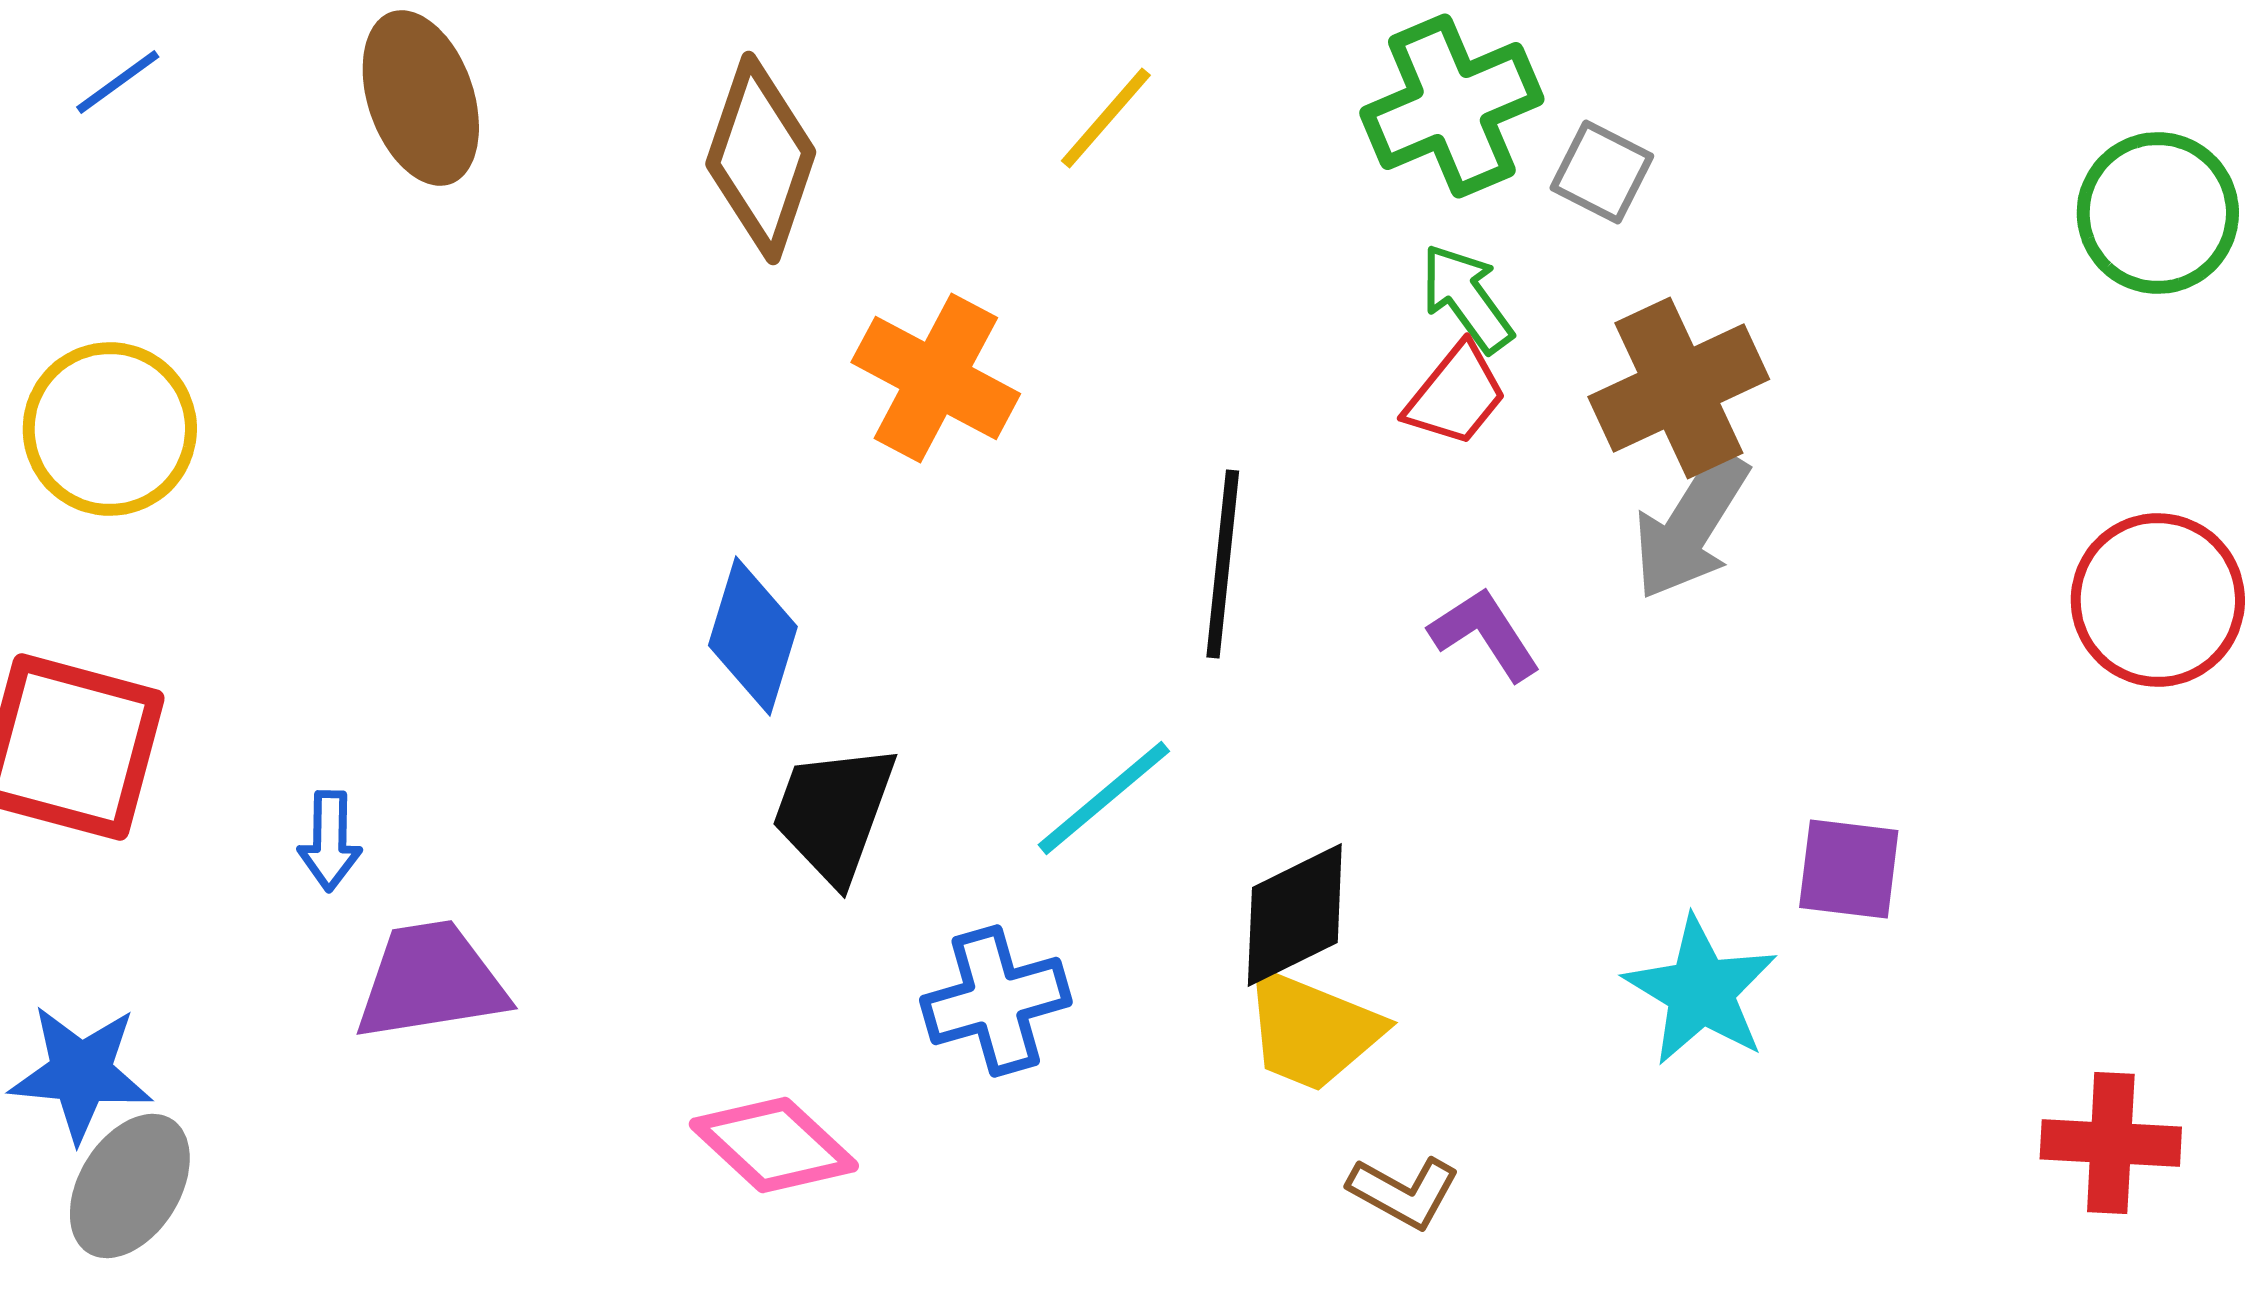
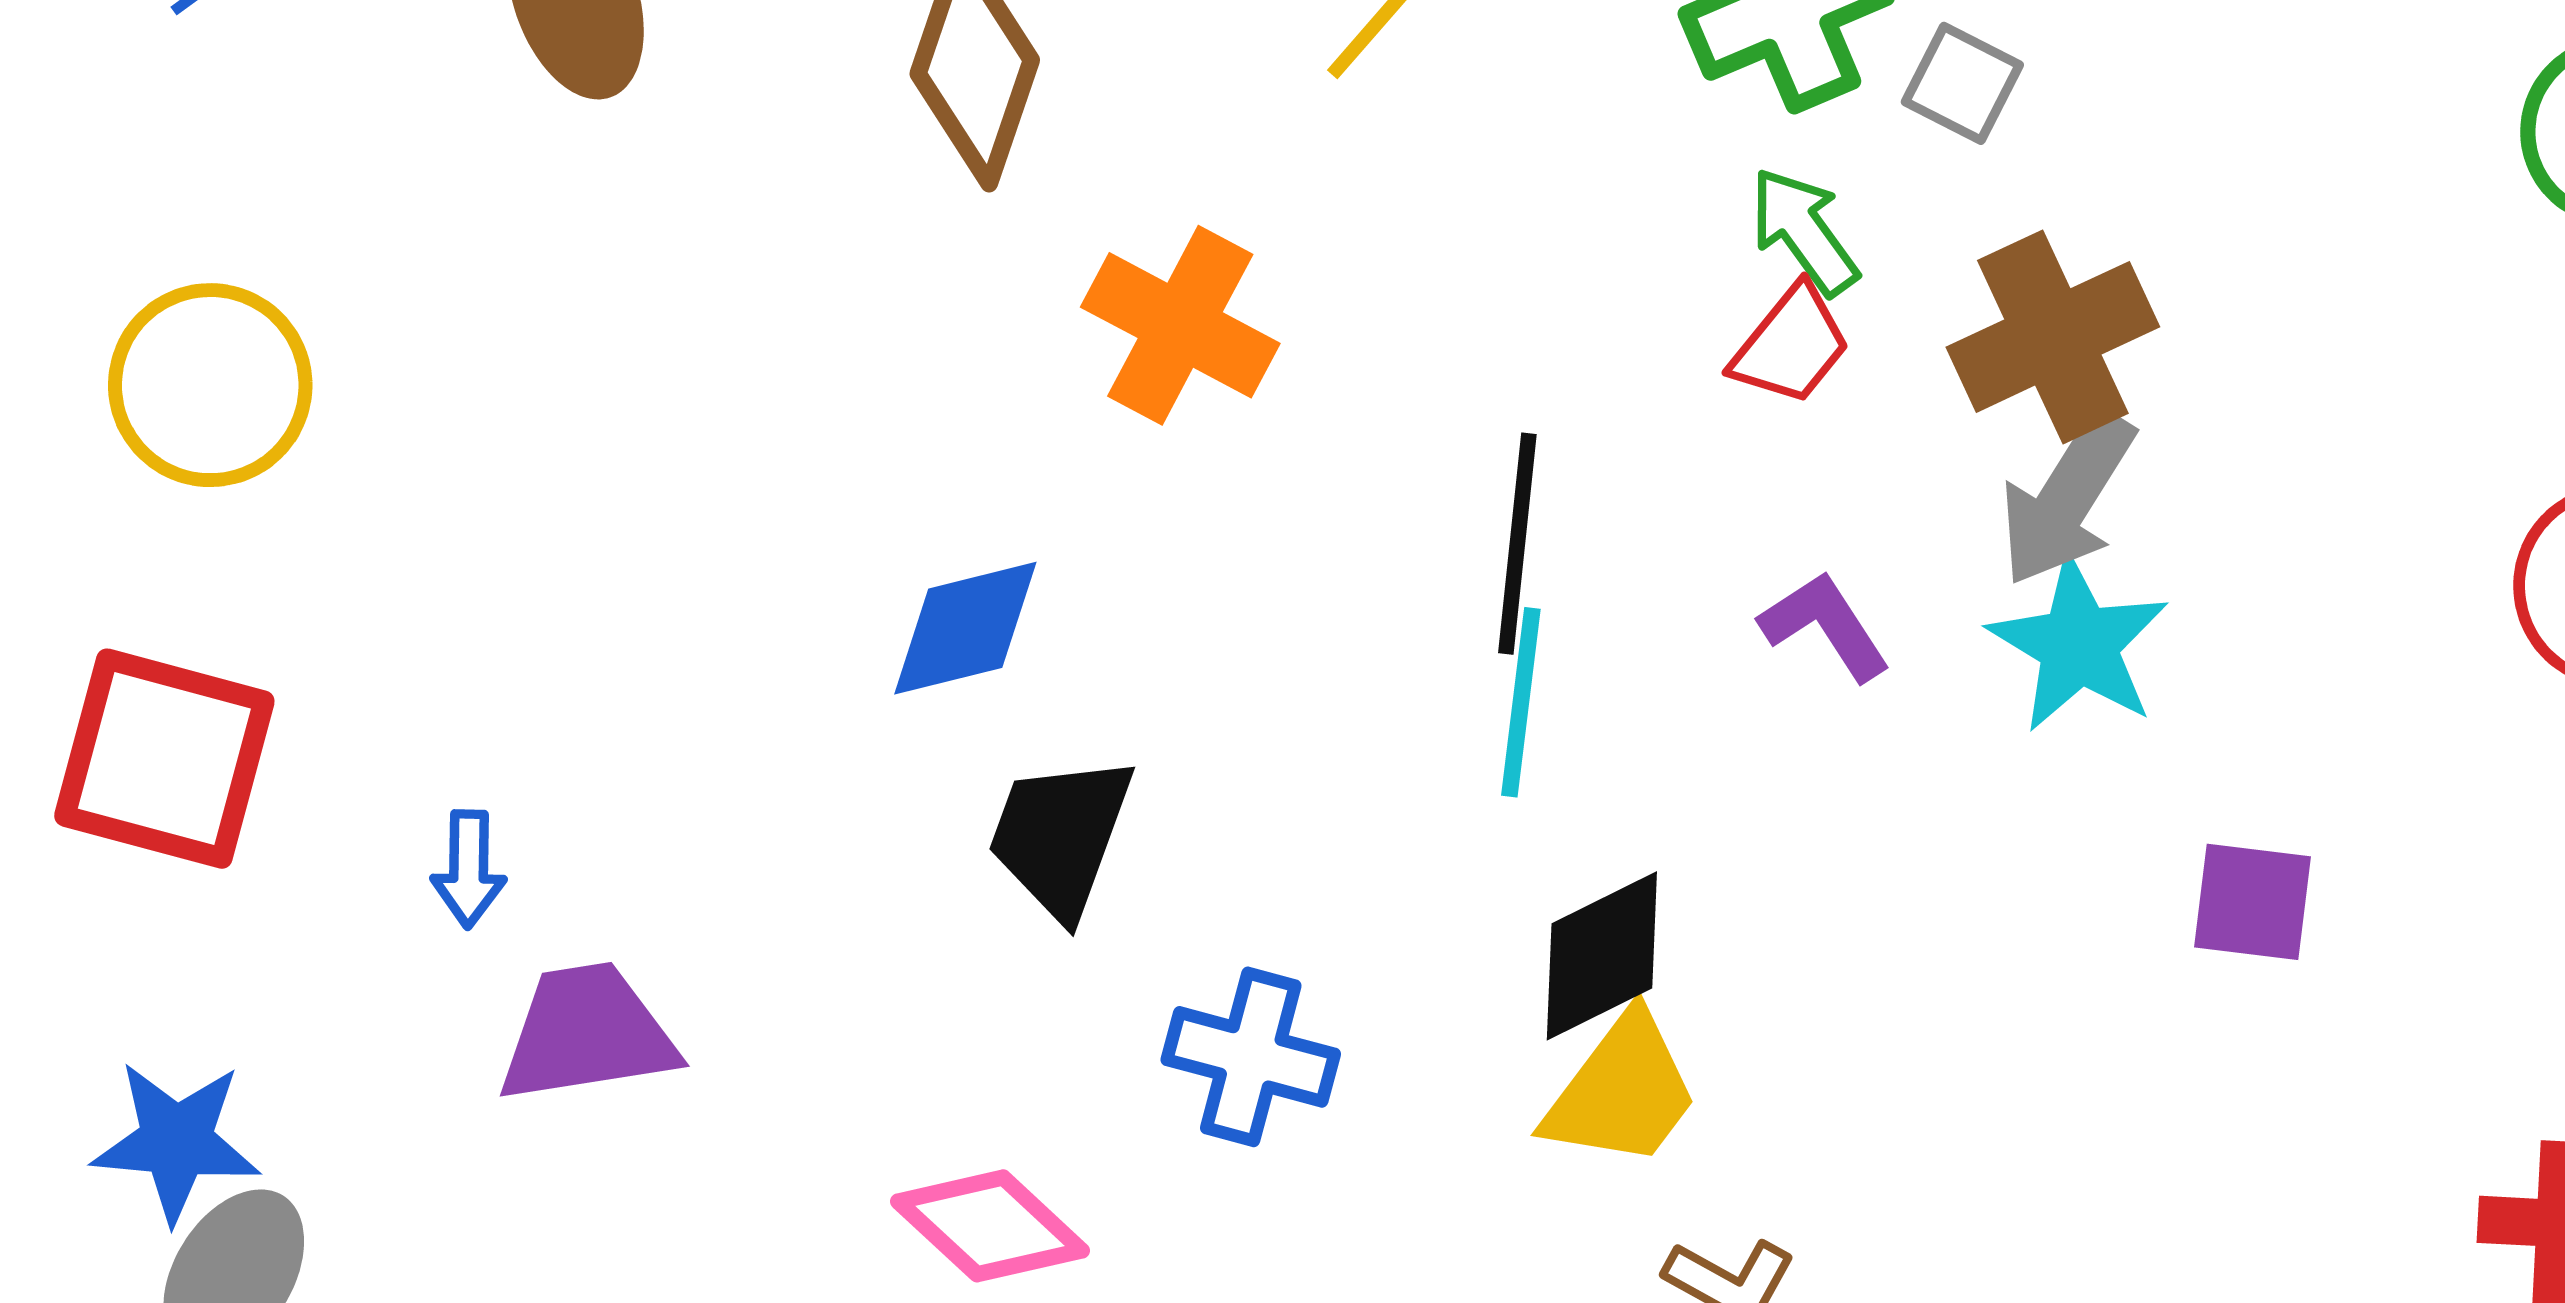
blue diamond: (753, 636) -> (965, 628), turned 59
cyan line: (1104, 798) -> (1521, 702), moved, turned -43
cyan star: (1701, 991) -> (2079, 645), moved
blue cross: (996, 1001) -> (1251, 1057), turned 31
yellow trapezoid: (1312, 1030) -> (1622, 1091), turned -75

